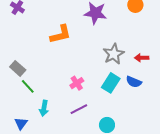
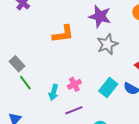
gray star: (114, 54) -> (107, 44), moved
cyan arrow: (44, 108) -> (54, 92), moved

